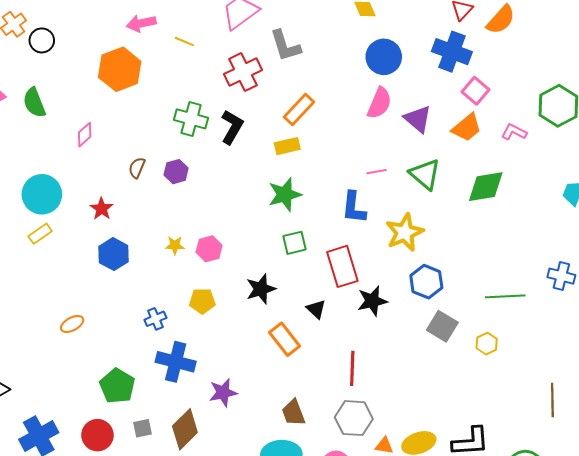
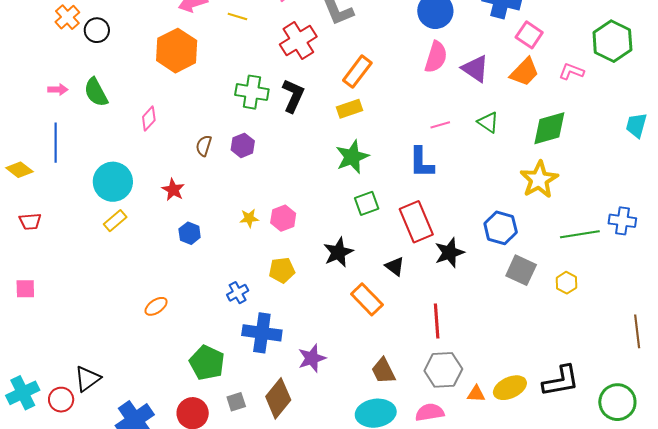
green triangle: (425, 174) -> (488, 122), size x0.7
yellow star: (405, 232) -> (539, 180), moved
blue hexagon: (114, 254) -> (190, 233), size x0.7
blue cross: (561, 276) -> (622, 221), moved

